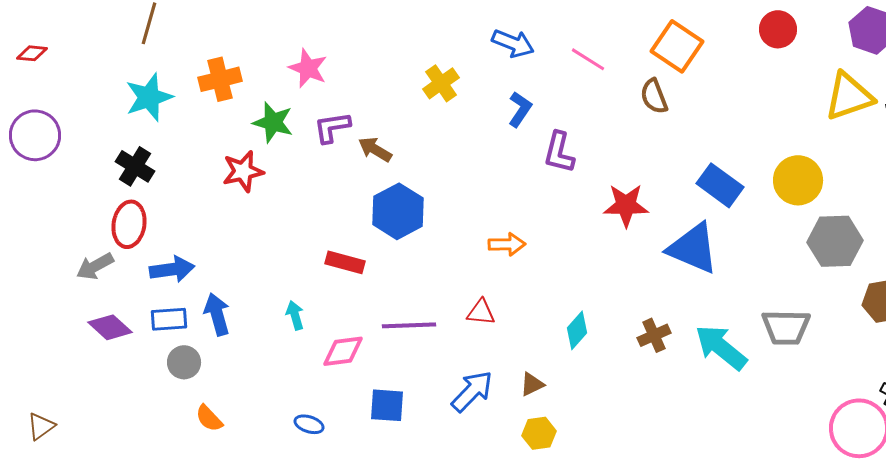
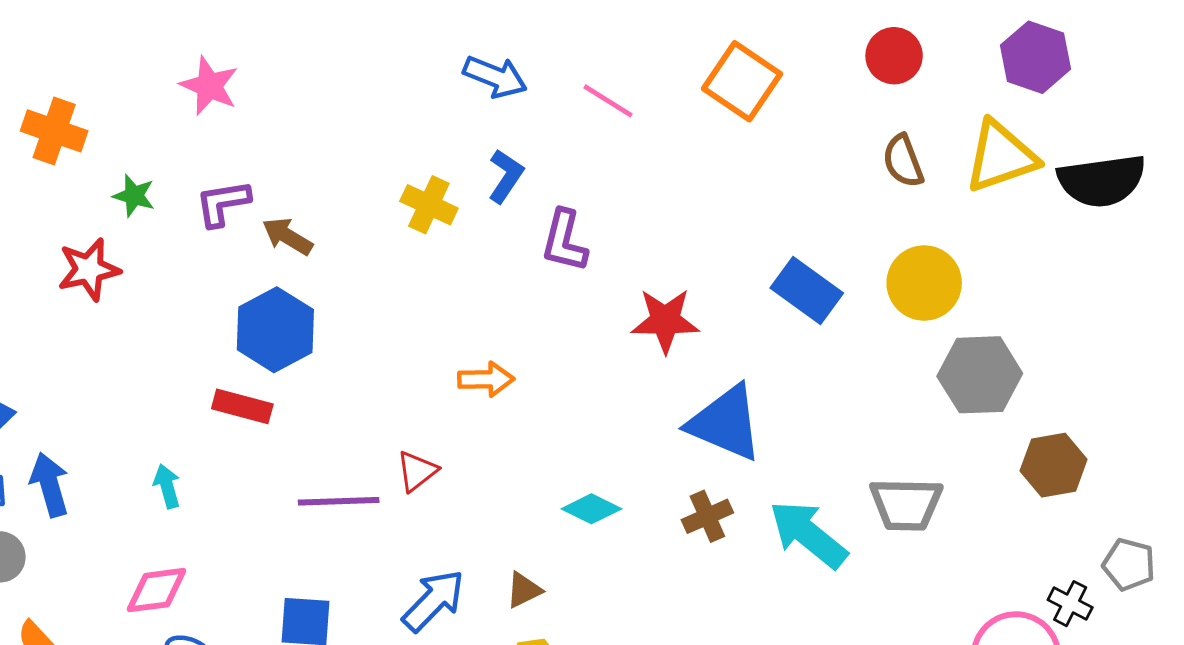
pink star: (308, 68) -> (209, 86), moved
orange cross: (220, 79) -> (54, 131), turned 33
yellow cross: (441, 83) -> (429, 205), moved, turned -30
brown semicircle: (654, 96) -> (903, 161), moved
green star: (273, 122) -> (134, 196), size x0.7
blue hexagon: (398, 211) -> (275, 330), moved
blue triangle: (693, 248) -> (725, 423), moved
red triangle: (481, 312) -> (417, 471), moved, turned -44
cyan diamond: (577, 330) -> (591, 509), turned 75
pink diamond: (343, 351) -> (156, 590), moved

